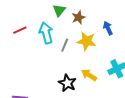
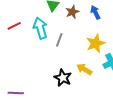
blue arrow: (108, 28) -> (95, 12), moved
yellow star: (87, 41) -> (96, 43), moved, turned -30

